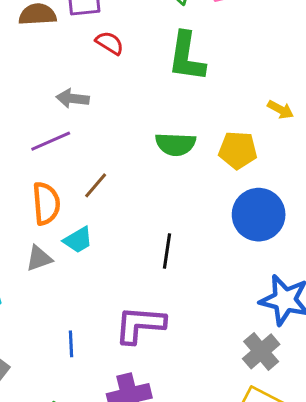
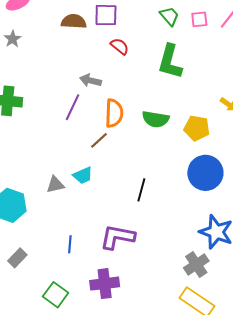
purple line: (51, 141) -> (72, 107), turned -48
orange semicircle: (46, 203) -> (114, 113), moved

